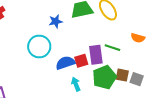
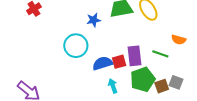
green line: (112, 48) -> (160, 54), moved
brown square: (122, 75) -> (162, 86), moved, turned -32

